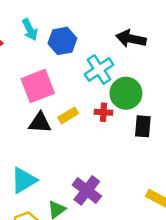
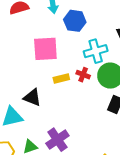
red cross: (103, 112) -> (83, 75), moved
black triangle: (40, 123) -> (32, 97), moved

